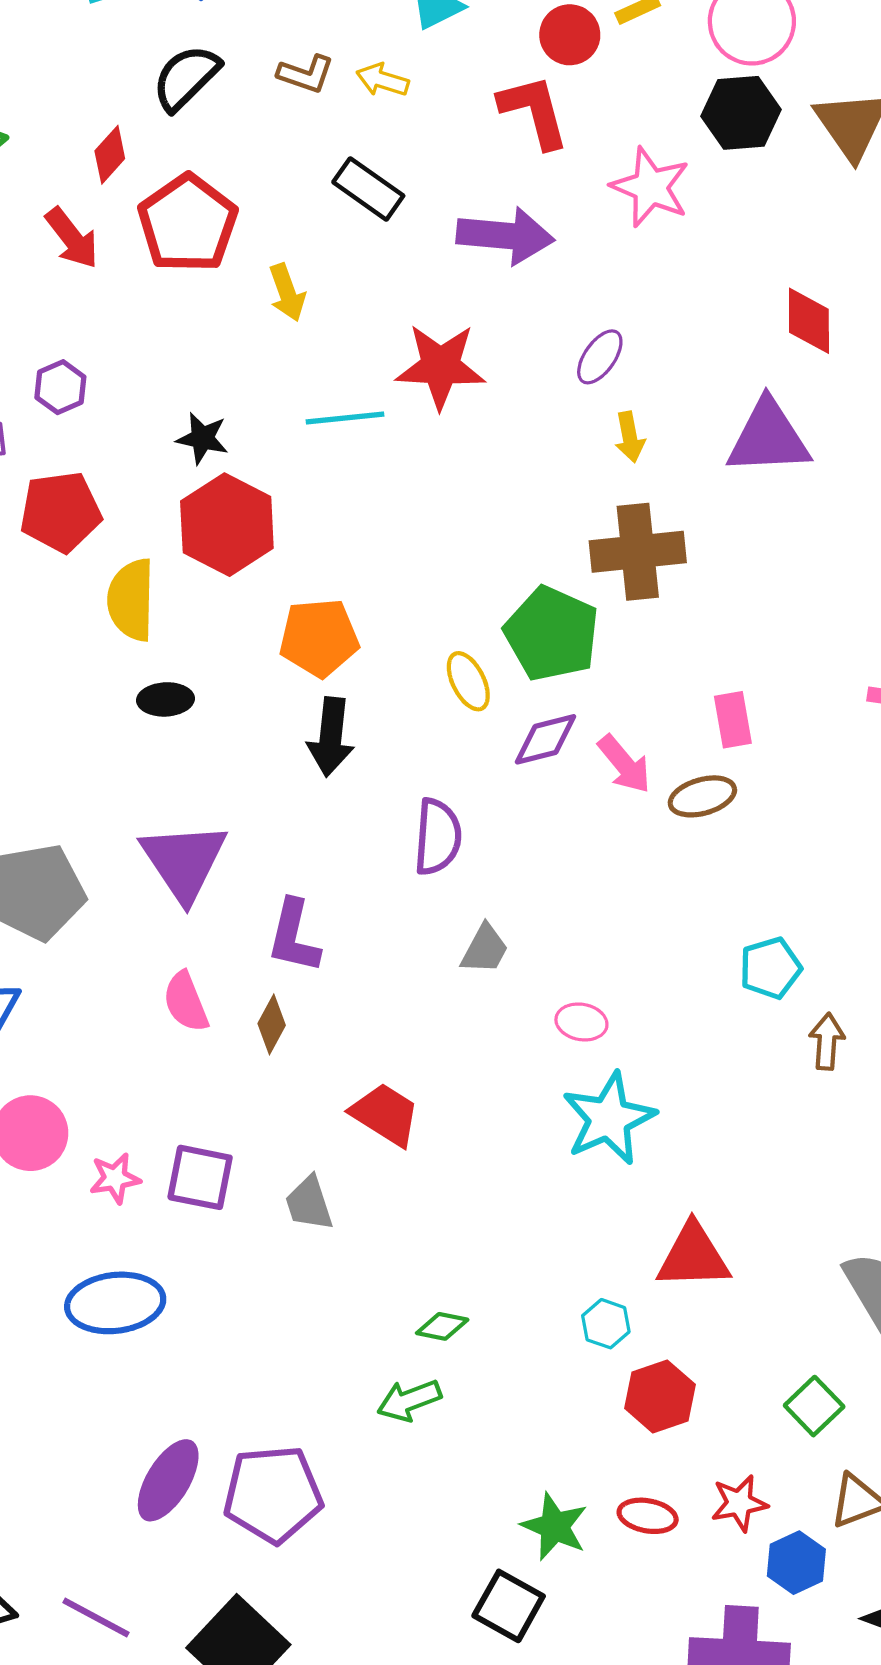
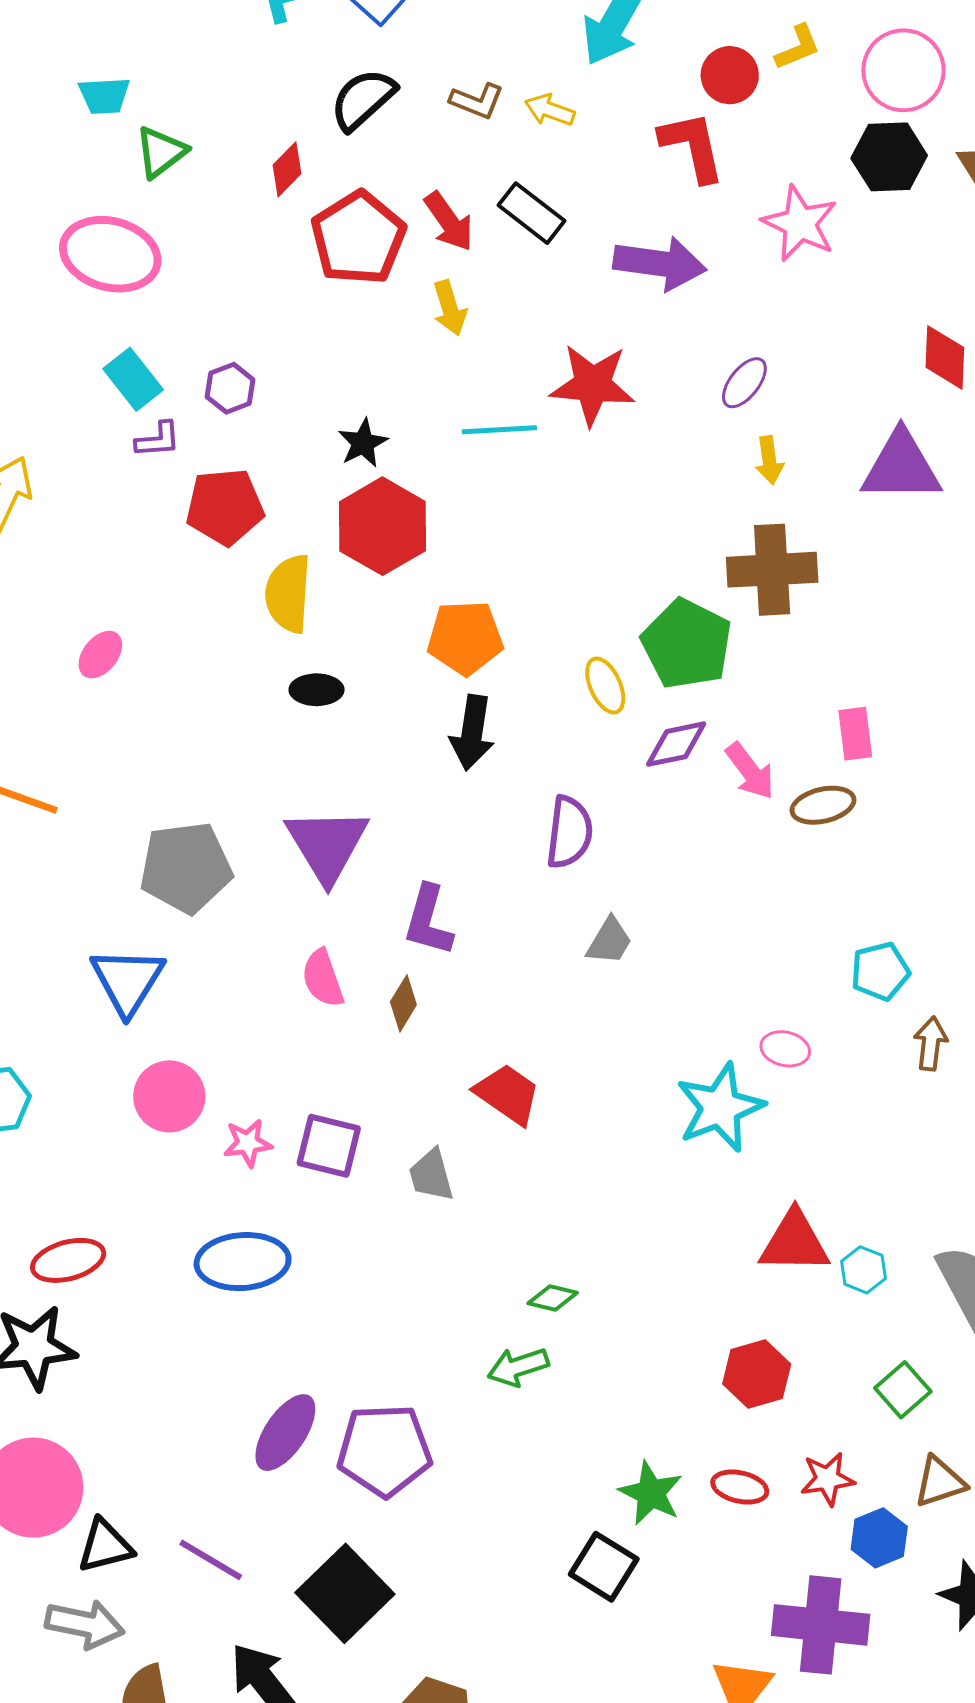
red arrow: (72, 238) -> (449, 221), moved
black star: (202, 438) -> (363, 443), turned 30
pink ellipse: (581, 1022) -> (785, 1049), moved
cyan hexagon: (606, 1324) -> (864, 1270), moved

